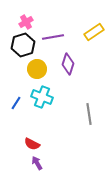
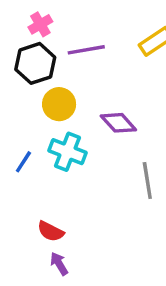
purple diamond: (68, 64) -> (118, 123), moved, turned -60

